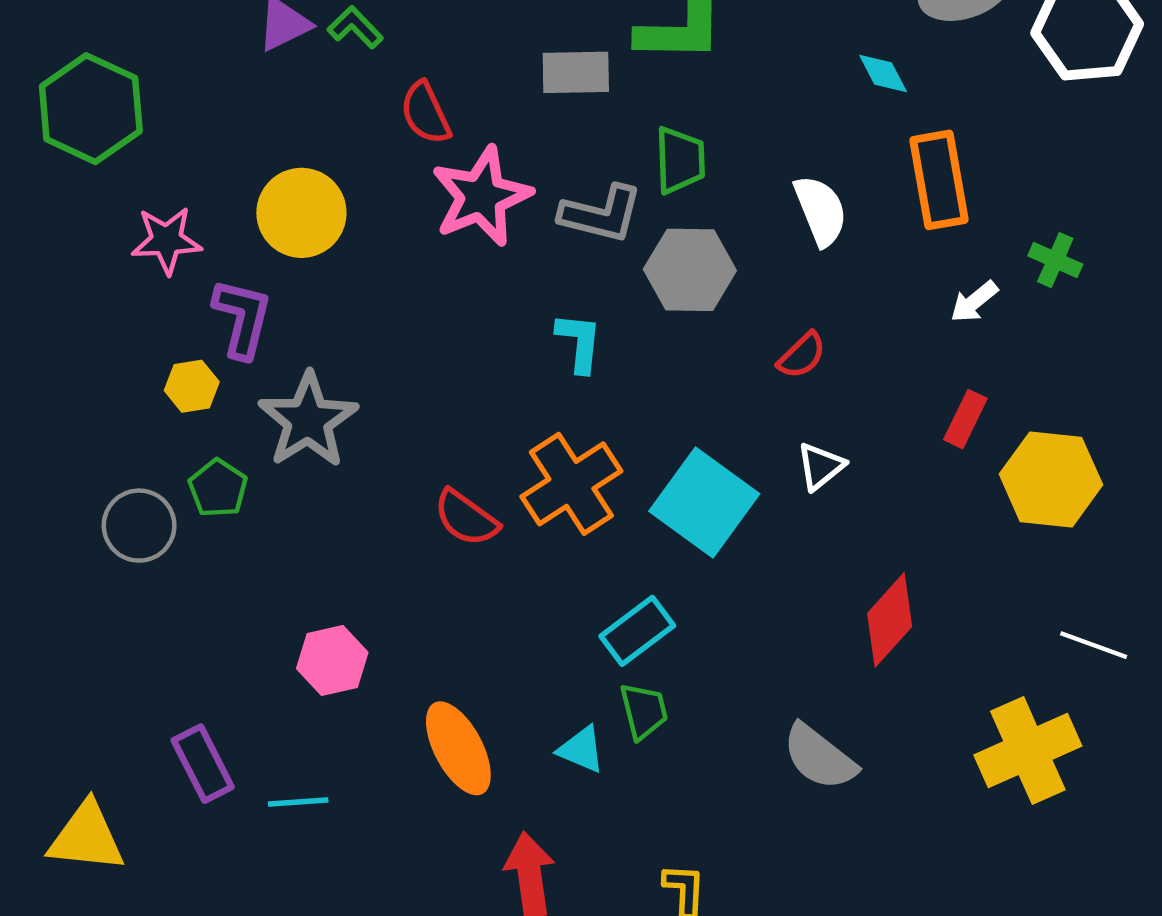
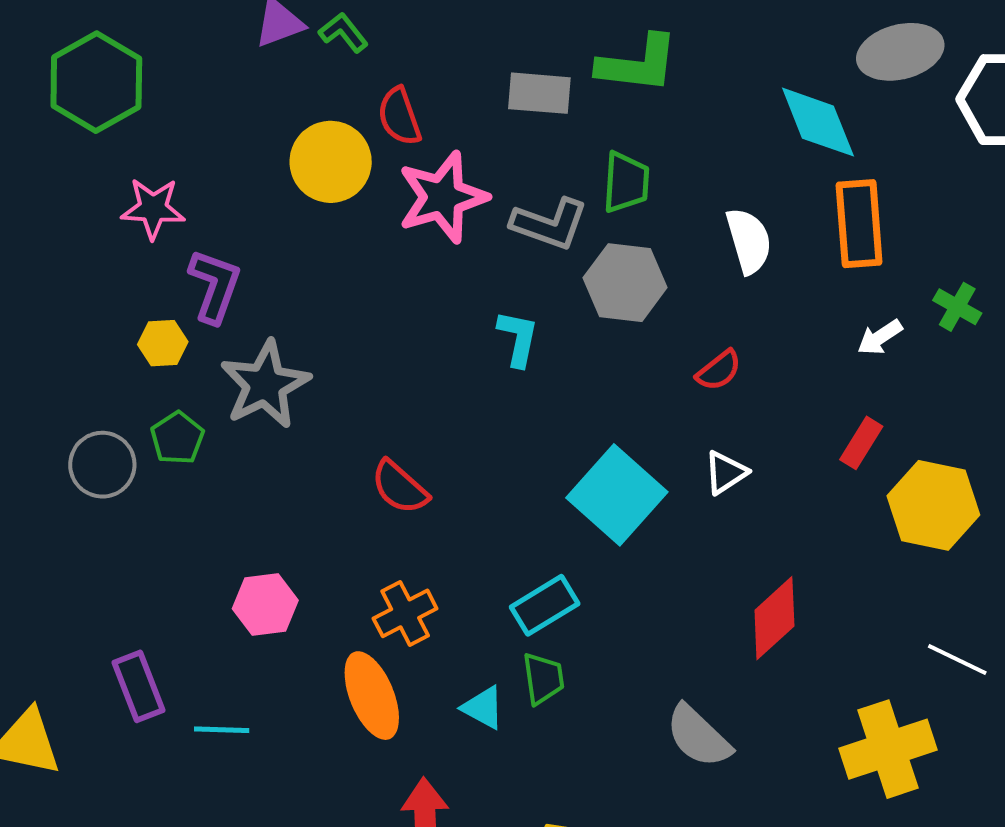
cyan diamond: (883, 73) -> (818, 122), size x1.8
yellow circle: (301, 213) -> (331, 162), moved
orange cross: (571, 484) -> (405, 613), moved, size x0.7

